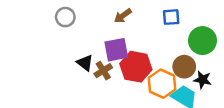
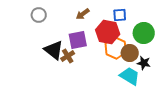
black triangle: (85, 63) -> (54, 50), size x1.5
red hexagon: (136, 67) -> (108, 32), moved
orange hexagon: (162, 84) -> (116, 48), moved

